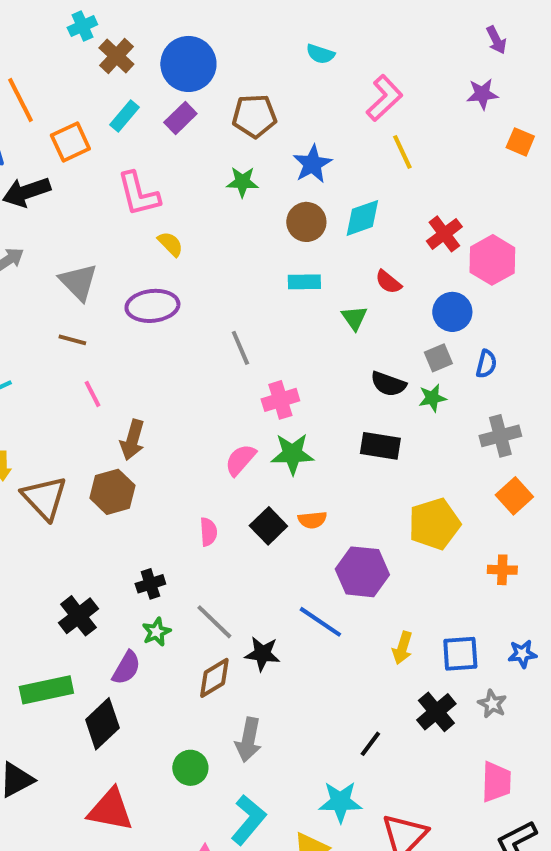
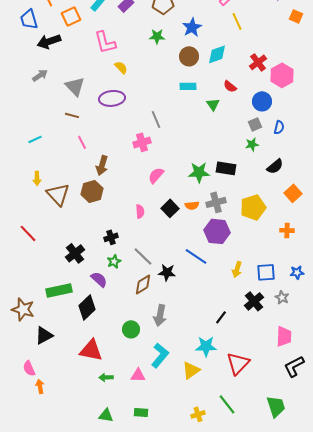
black semicircle: (388, 384) -> (275, 166), moved, turned -60
pink cross: (280, 400) -> (142, 142), moved
gray cross: (500, 436) -> (216, 202), moved
green star: (292, 454) -> (199, 172), moved
purple semicircle: (126, 668) -> (99, 279), turned -78

